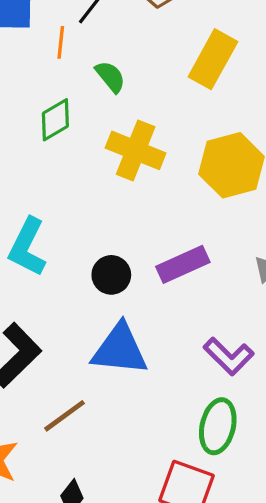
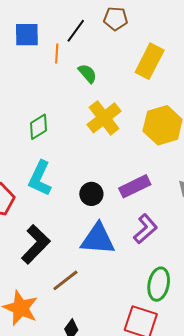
green diamond: (55, 120) -> (38, 127), moved
yellow cross: (136, 150) -> (104, 118), turned 32
purple L-shape: (229, 356) -> (145, 229), moved, turned -84

